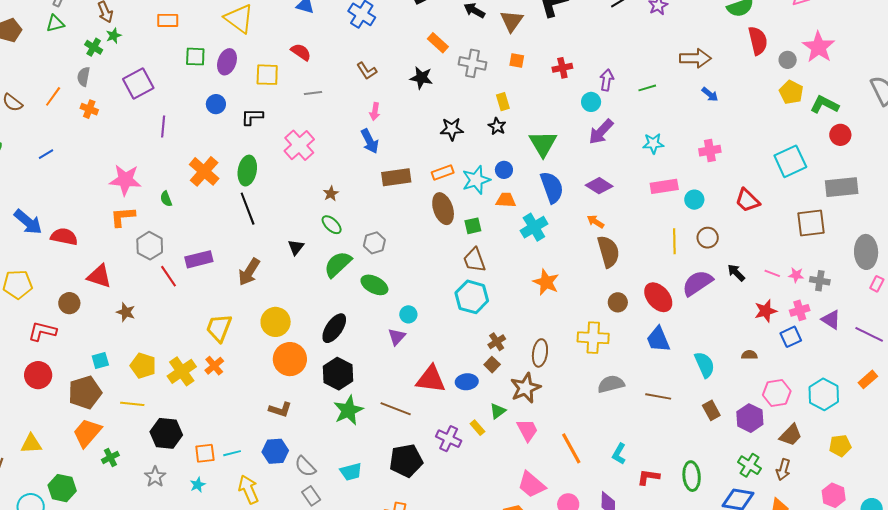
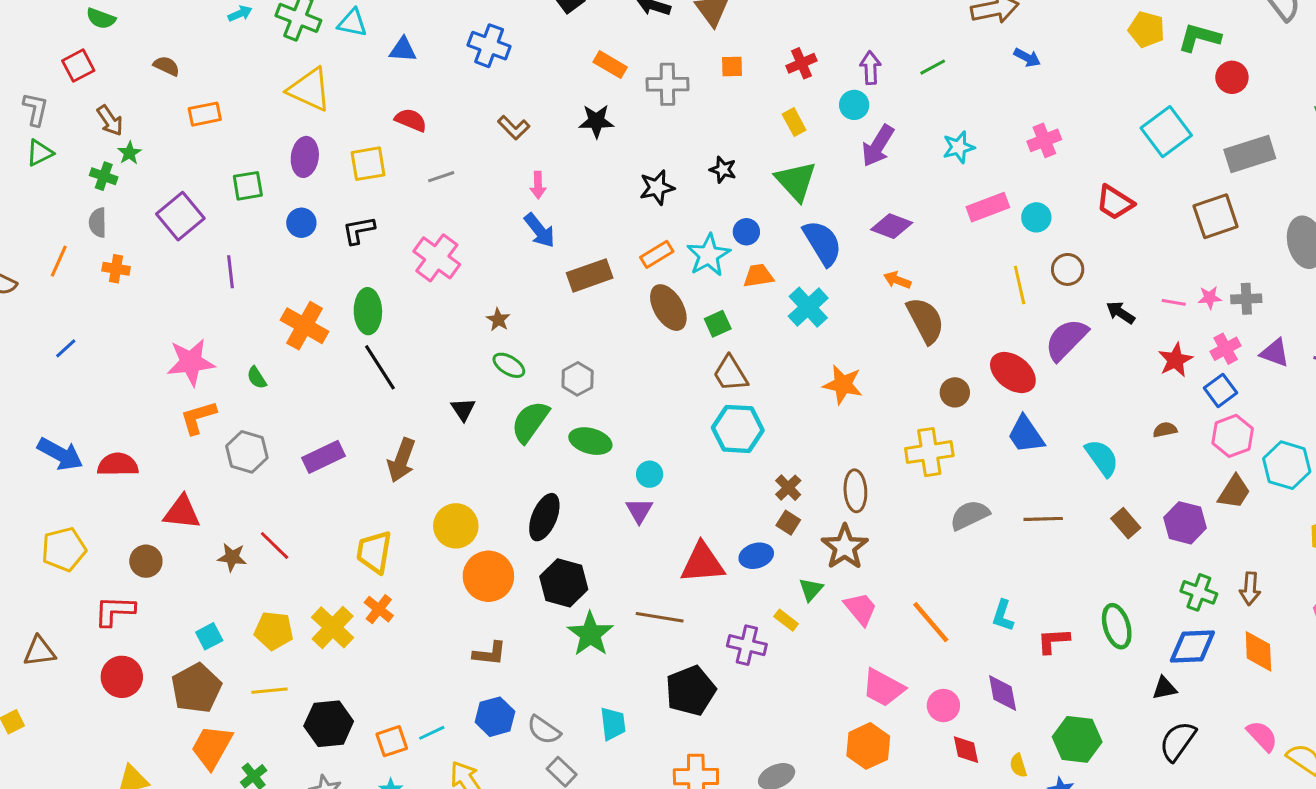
green square: (195, 57) -> (248, 186), moved
yellow rectangle: (503, 102) -> (794, 122), moved
red line: (169, 276) -> (275, 546), moved
pink hexagon: (777, 393) -> (1233, 436), moved
brown trapezoid: (791, 435) -> (1234, 492), moved
cyan trapezoid: (351, 472) -> (613, 724), turned -70

